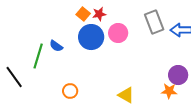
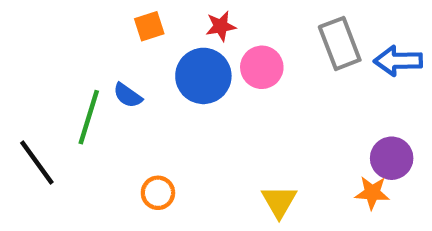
orange square: (83, 14) -> (149, 26), moved, turned 32
yellow triangle: (126, 95) -> (279, 201), turned 30

